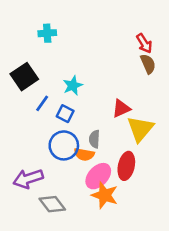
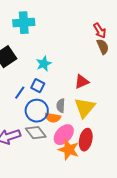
cyan cross: (47, 33) -> (24, 23), size x1.5
blue line: (42, 103) -> (20, 93), moved
yellow triangle: (140, 129) -> (85, 108), moved
red ellipse: (126, 166) -> (86, 140), moved
gray diamond: (52, 204) -> (36, 133), moved

